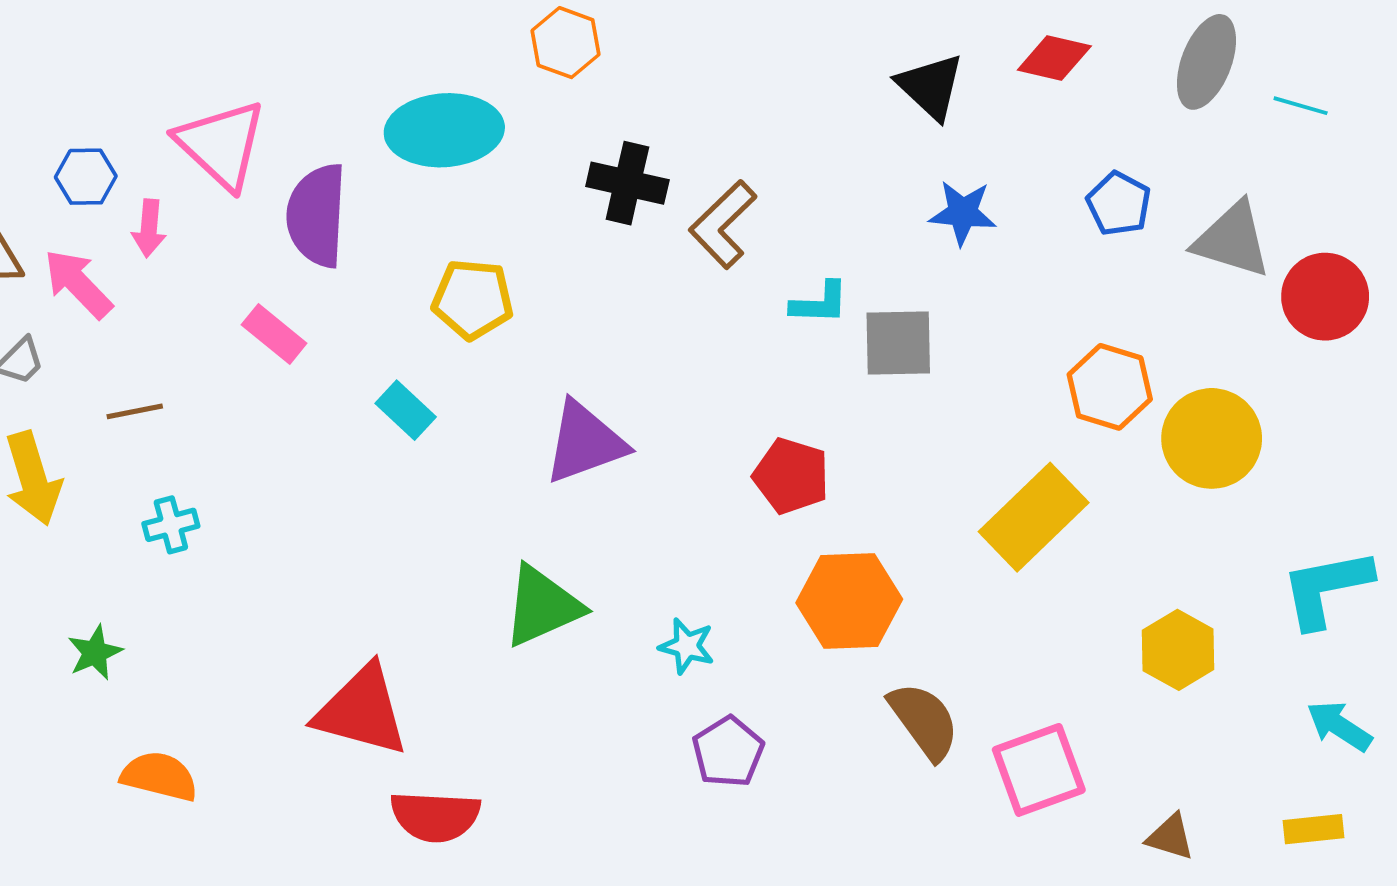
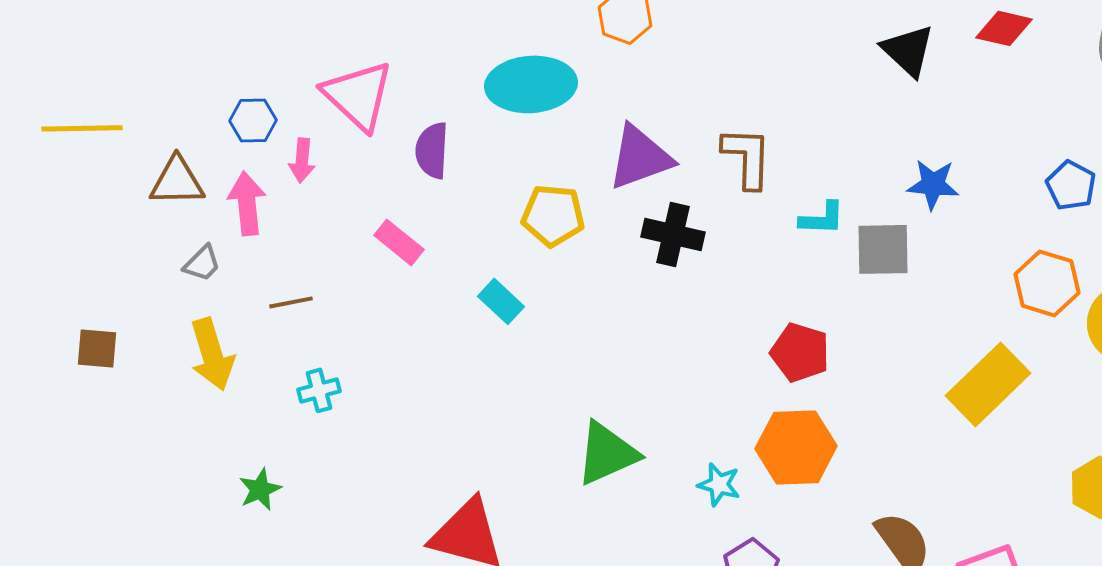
black cross: (627, 183) -> (673, 234), moved
blue pentagon: (1119, 204) -> (1071, 185), moved
blue star: (963, 213) -> (933, 184), moved
purple semicircle: (317, 215) -> (432, 150), size x0.7
brown L-shape: (723, 224) -> (747, 157), turned 136
pink arrow: (78, 284) -> (247, 203), turned 38
purple triangle: (585, 442) -> (640, 157), moved
orange hexagon: (849, 601) -> (796, 447), moved

